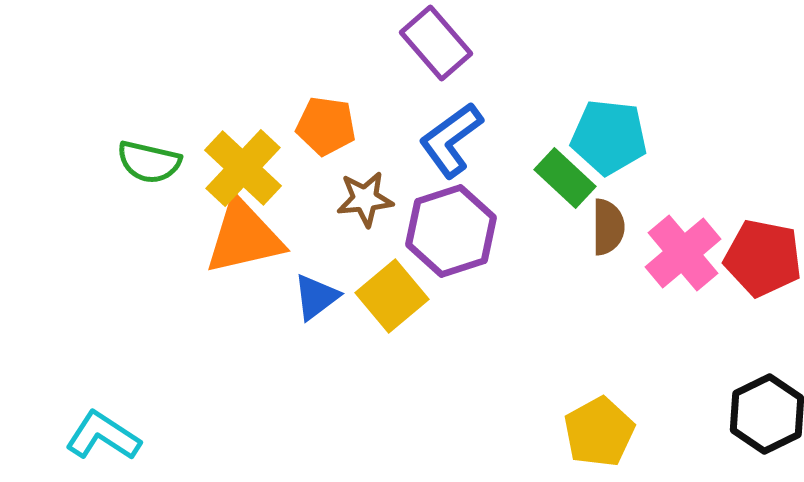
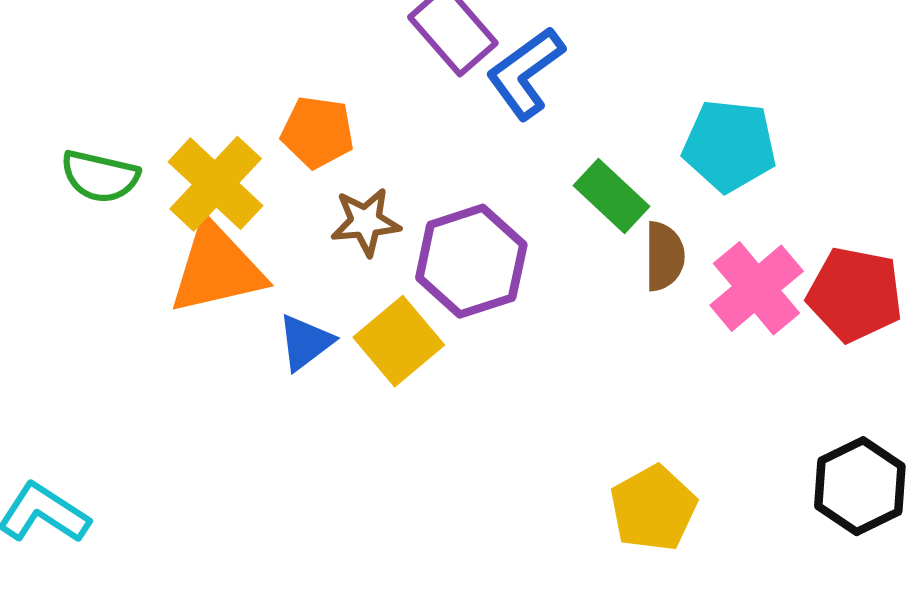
cyan pentagon: (609, 137) -> (729, 146), moved
blue L-shape: (451, 140) -> (525, 73), moved

